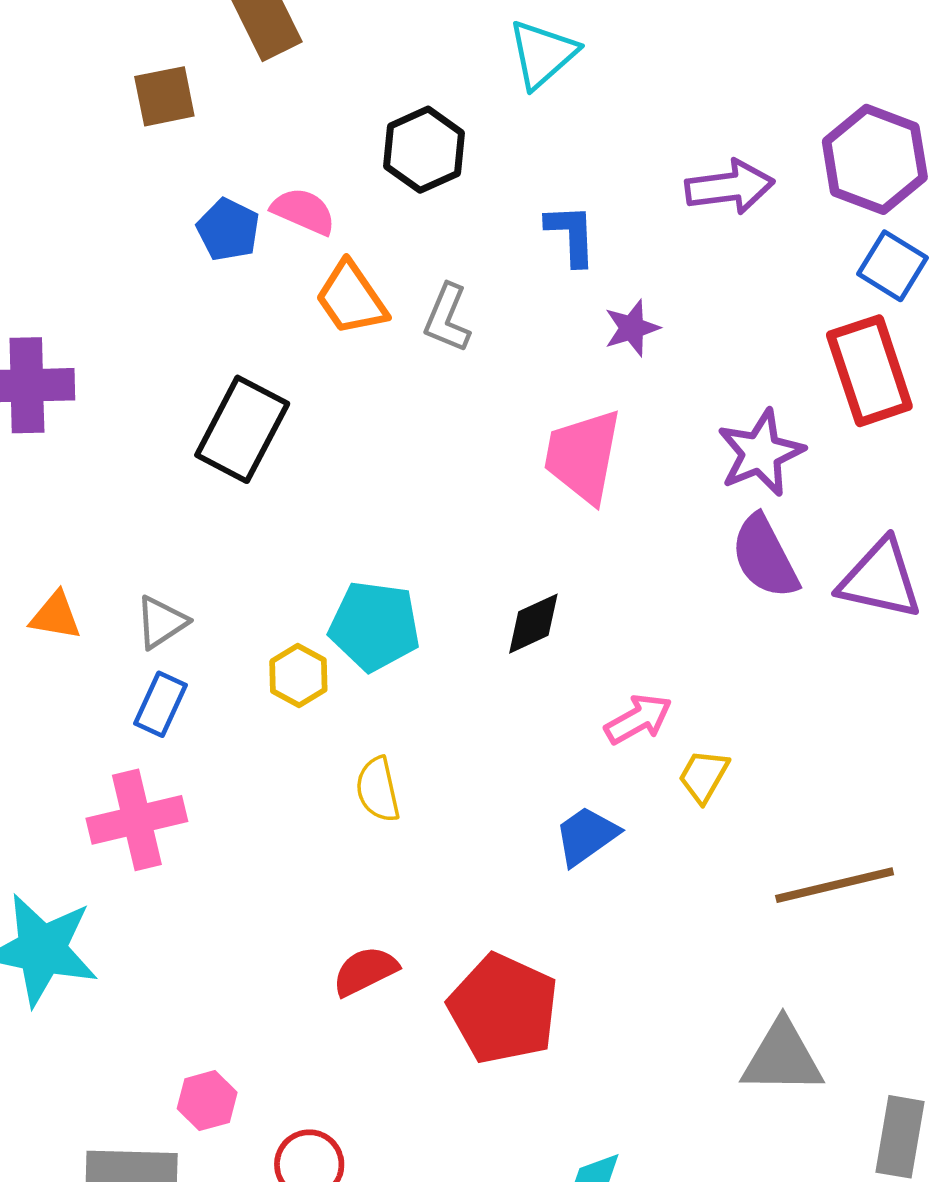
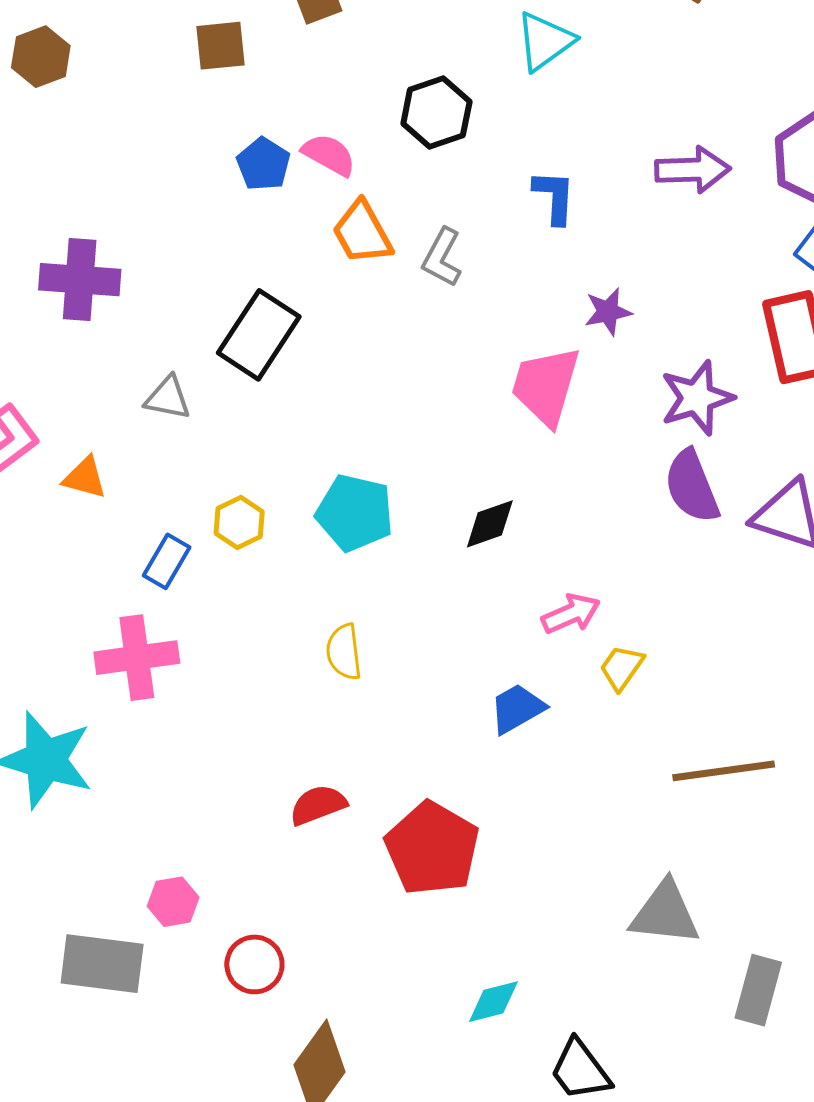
purple star: (632, 328) -> (608, 312), moved
gray triangle: (161, 622) -> (168, 398), moved, turned 39
yellow hexagon: (298, 676) -> (239, 523), moved

